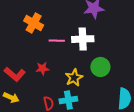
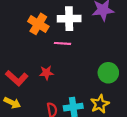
white cross: (83, 39) -> (69, 19), moved
yellow star: (74, 78) -> (100, 104), moved

